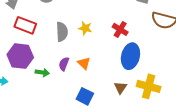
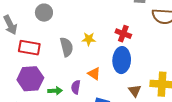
blue ellipse: (130, 56) -> (122, 60), moved
purple semicircle: (64, 64) -> (76, 87), moved

